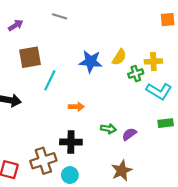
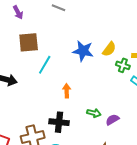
purple arrow: (16, 25) -> (18, 12), turned 88
green cross: (136, 74) -> (123, 65), turned 32
orange arrow: (76, 107) -> (67, 91), turned -96

